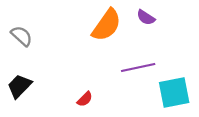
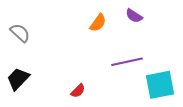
orange semicircle: (107, 25) -> (98, 23), size x0.6

